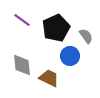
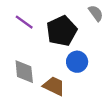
gray semicircle: (86, 36) -> (96, 13), moved

